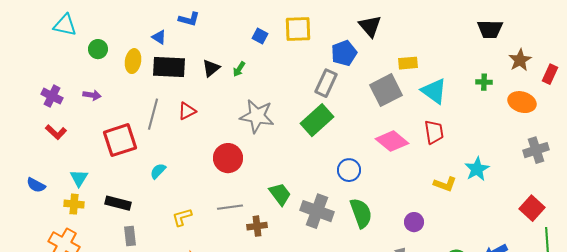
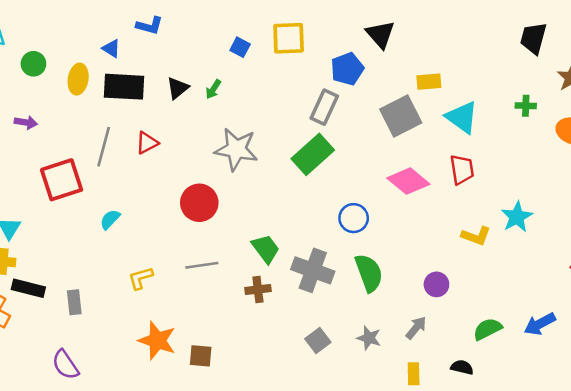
black trapezoid: (490, 29) -> (533, 38), turned 104
black rectangle: (118, 203) -> (28, 288), moved
brown cross: (257, 226) -> (258, 289), moved

